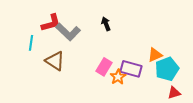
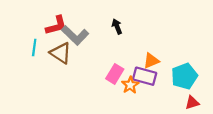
orange triangle: (155, 55) -> (151, 61), moved
brown triangle: (55, 61) -> (61, 53), moved

